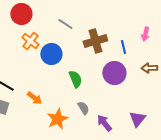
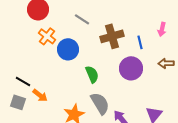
orange arrow: (34, 98) -> (40, 95), moved
gray semicircle: (83, 108) -> (100, 103), size x1.6

